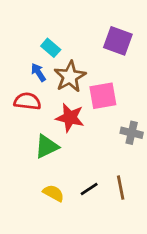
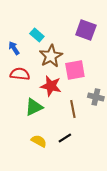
blue arrow: (38, 72) -> (14, 48), moved
brown line: (121, 188) -> (73, 109), moved

